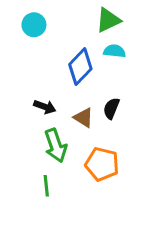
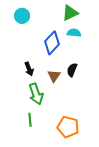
black arrow: (45, 107) -> (29, 69), turned 48
brown triangle: (83, 118) -> (54, 76), turned 32
orange pentagon: (102, 164) -> (68, 127), moved

